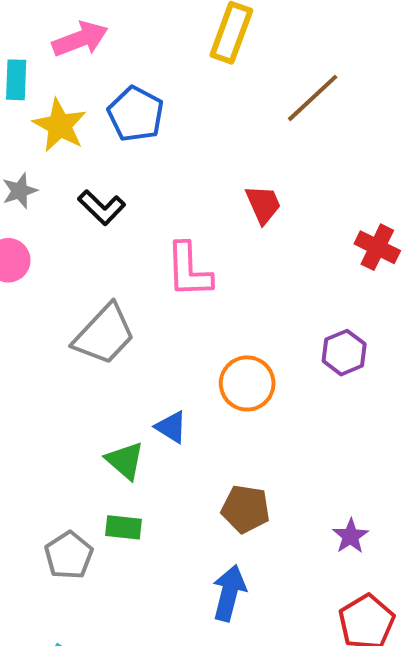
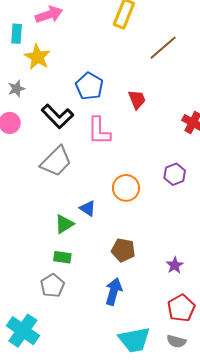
blue pentagon: (136, 114) -> (89, 86), moved
black L-shape: (102, 207) -> (57, 116), moved, size x1.4
green triangle: (125, 461) -> (64, 224), turned 45
gray pentagon: (69, 555) -> (52, 286), moved

